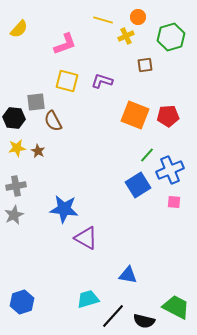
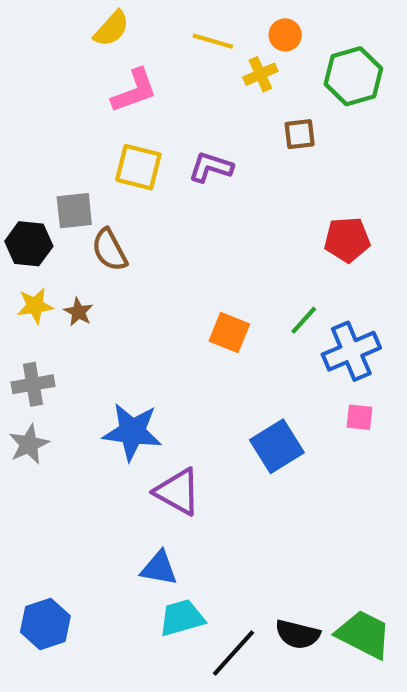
yellow semicircle: (19, 29) -> (112, 29), moved
orange square: (135, 115) -> (229, 333), moved, size x0.7
blue square: (138, 185) -> (277, 446), moved
blue triangle: (128, 275) -> (159, 568), moved
black semicircle: (144, 321) -> (298, 634), moved

